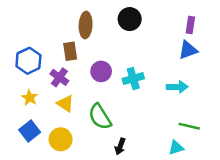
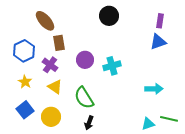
brown ellipse: (86, 25) -> (45, 21), moved, turned -45
cyan arrow: (177, 87) -> (154, 89), moved
green line: (189, 126) -> (169, 119), moved
black arrow: (120, 146) -> (89, 123), moved

